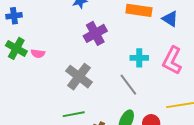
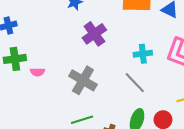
green cross: (16, 48) -> (15, 59), turned -30
pink semicircle: (38, 54) -> (37, 72), moved

